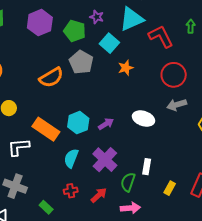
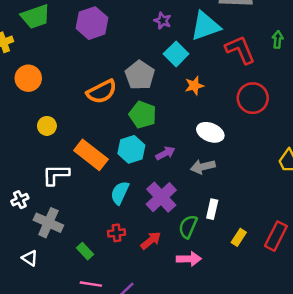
green pentagon: (75, 31) -> (143, 115), moved
gray arrow: (177, 105) -> (203, 167), moved
white ellipse: (143, 119) -> (210, 132), moved

